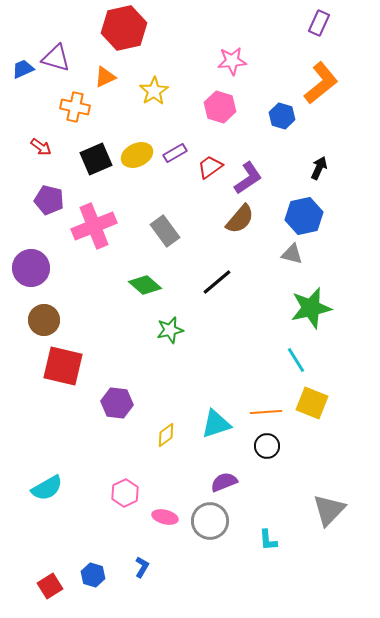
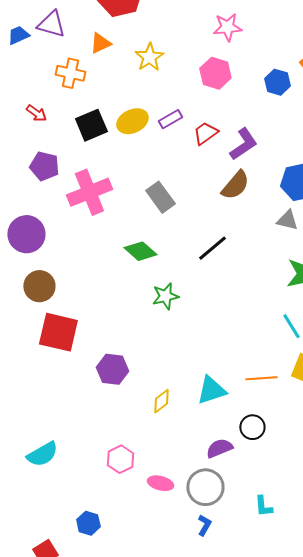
black circle: (267, 446) -> (252, 427), moved
blue L-shape: (142, 567) -> (204, 525), moved
blue hexagon: (93, 575) -> (88, 523), moved

